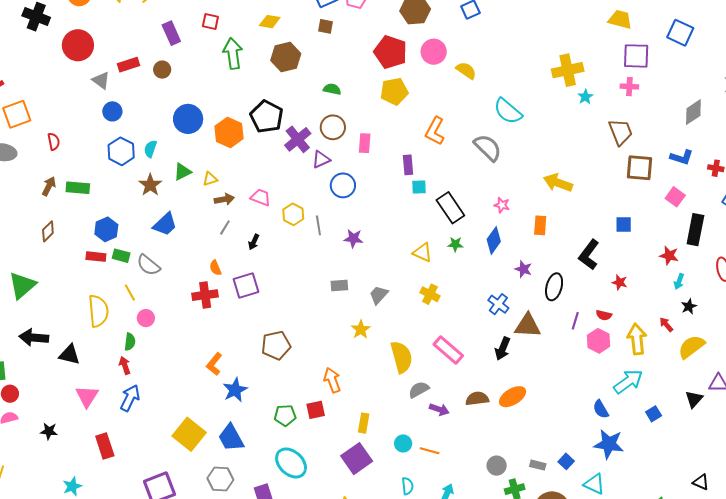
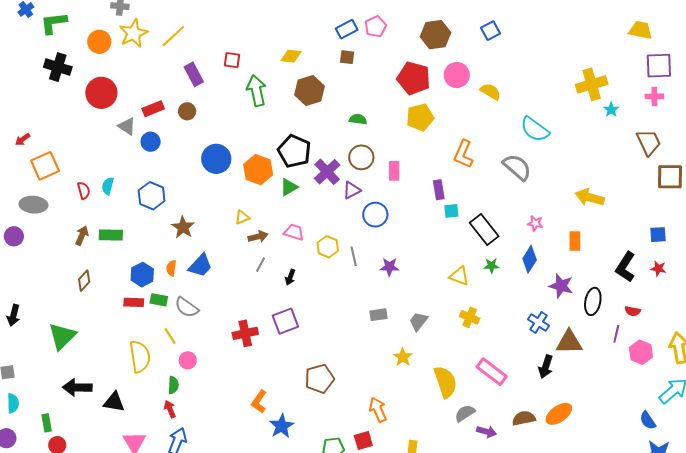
blue circle: (112, 111) -> (151, 142), moved
cyan semicircle: (150, 149) -> (108, 186), moved
green triangle: (183, 172) -> (289, 187), moved
orange semicircle: (215, 268) -> (171, 268), moved, turned 35
purple star: (523, 269) -> (561, 286), size x1.4
red star: (620, 282) -> (658, 269), moved
red semicircle: (604, 315) -> (633, 311), moved

